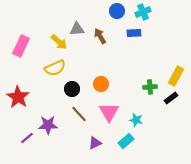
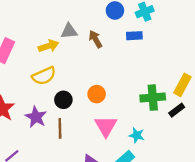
yellow arrow: (59, 42) -> (49, 46), turned -60
green cross: (150, 87) -> (153, 98), size x1.5
brown line: (79, 114) -> (60, 128), moved, turned 42
purple star: (48, 125) -> (36, 117), moved, turned 30

